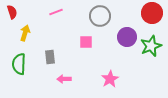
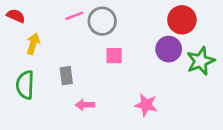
red semicircle: (12, 12) -> (16, 16), turned -48
red circle: (152, 13) -> (182, 20), moved
gray circle: (100, 16) -> (102, 21), moved
pink star: (110, 79) -> (146, 105), turned -30

